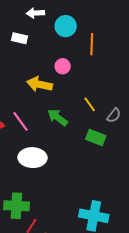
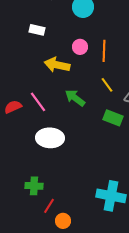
white rectangle: (19, 38) -> (37, 30), moved
orange line: (92, 44) -> (104, 51), moved
green cross: (16, 206) -> (34, 186), size x0.7

